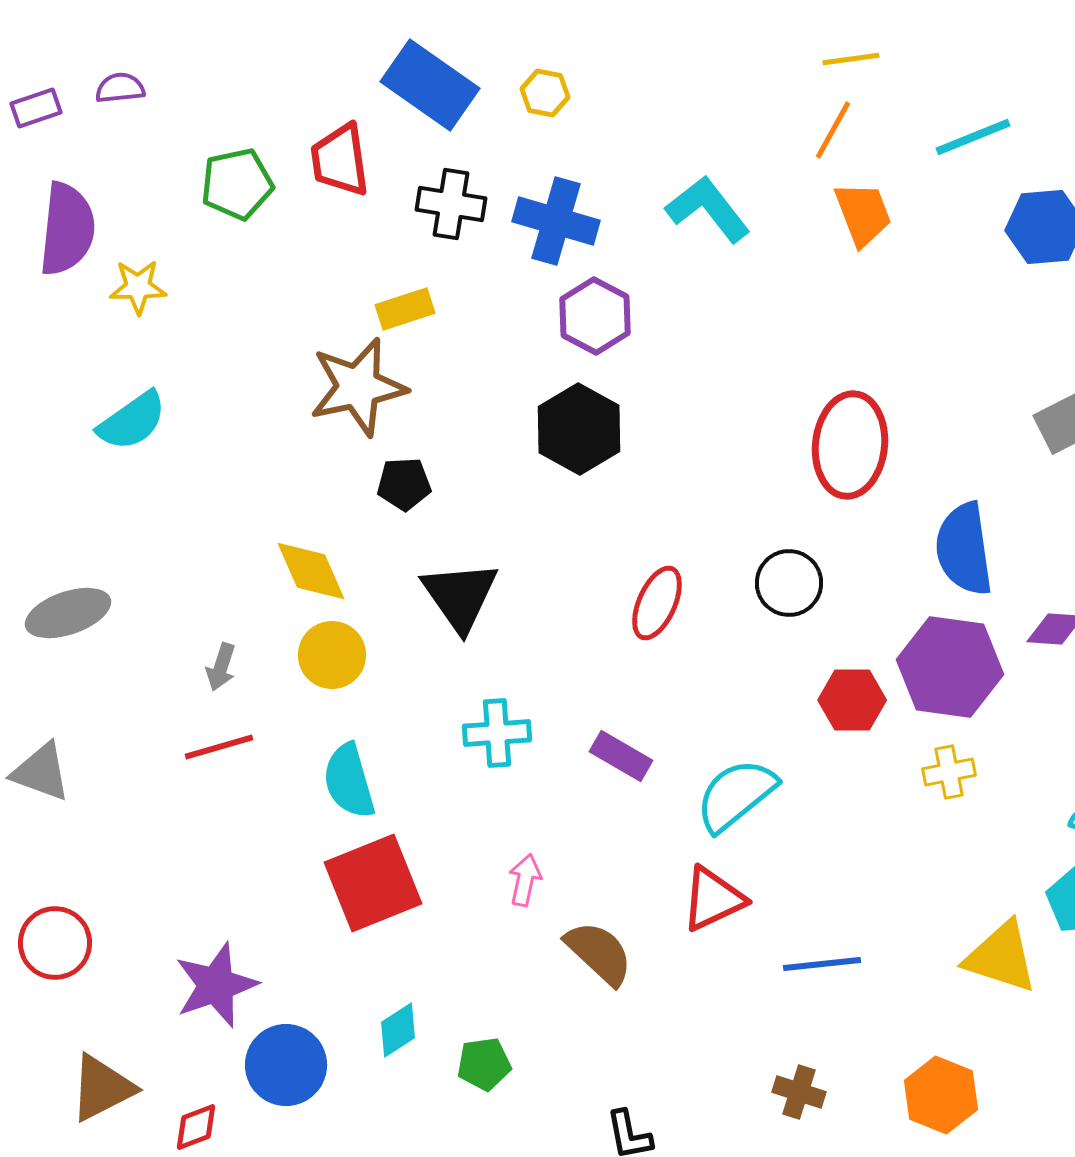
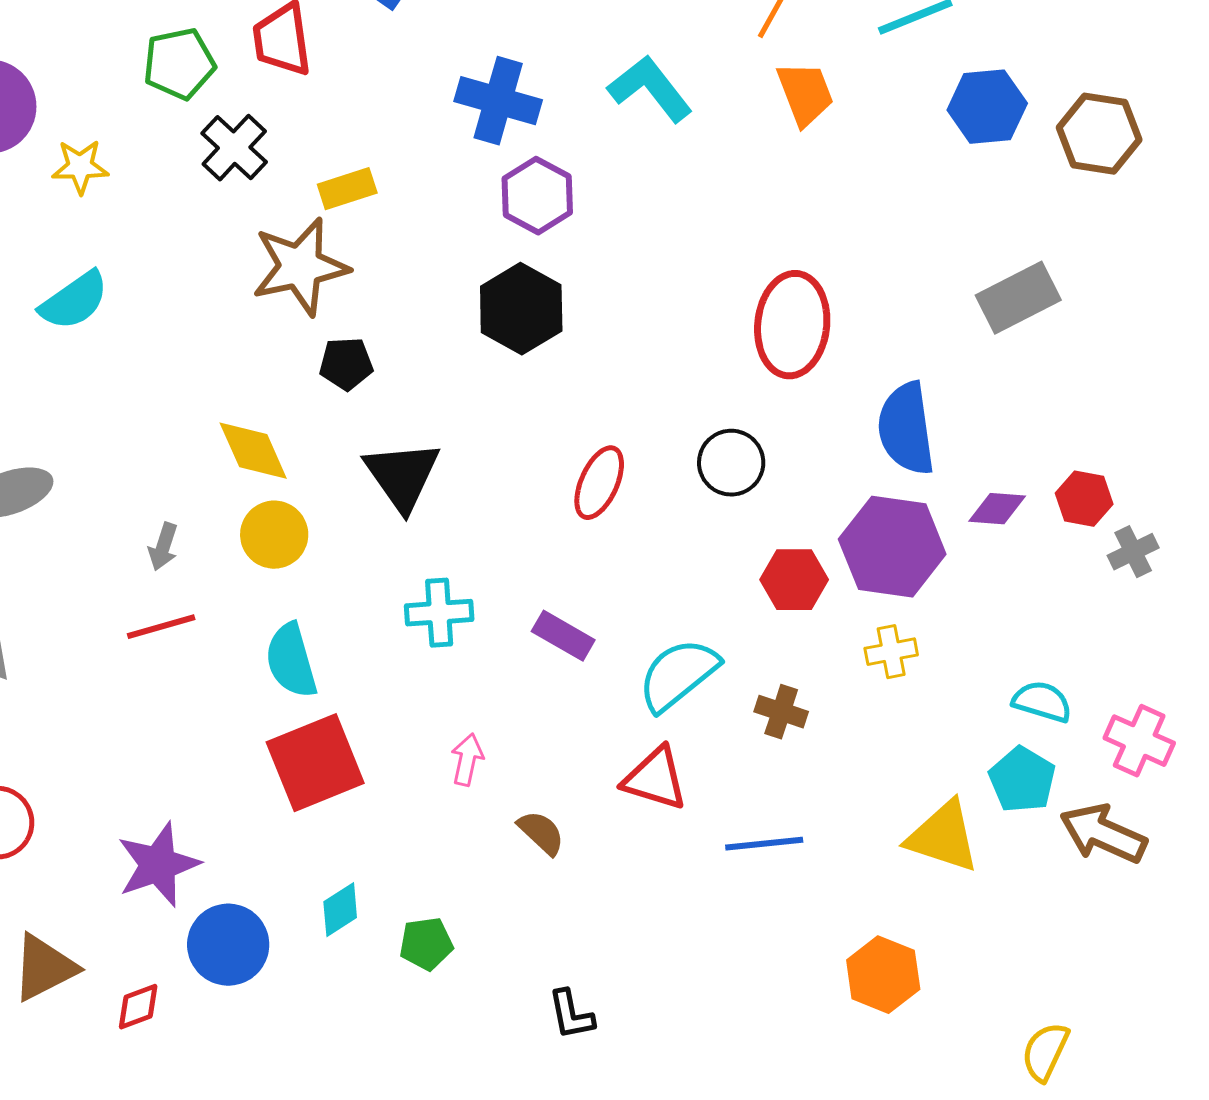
black cross: (451, 204) -> (234, 148), moved, turned 34
red triangle: (713, 899) -> (655, 779), turned 42
brown semicircle: (599, 953) -> (541, 833), size x0.7
brown cross: (799, 1092) -> (781, 712), moved

